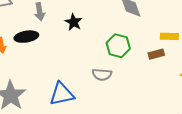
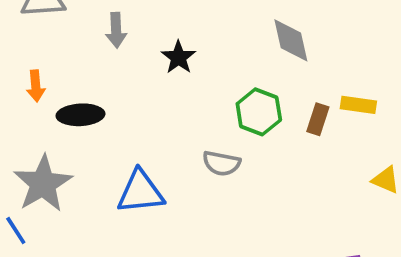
black ellipse: (26, 37) -> (80, 115), moved
brown rectangle: (156, 54) -> (318, 119), moved, turned -63

